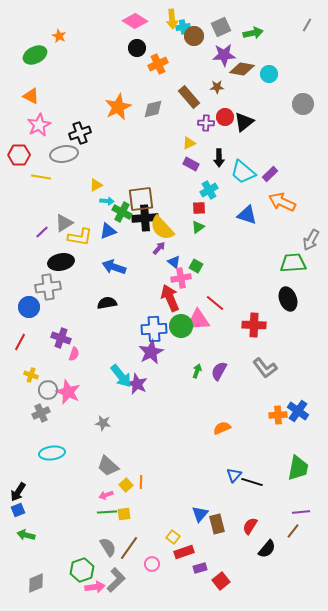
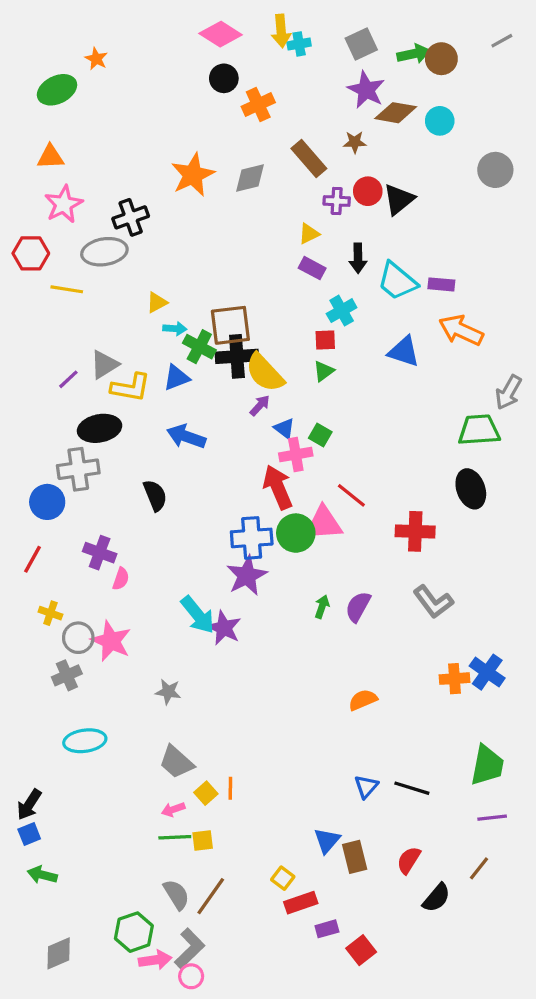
gray line: (307, 25) -> (502, 41), turned 32
brown circle: (194, 36) -> (441, 59), moved
purple star: (224, 55) -> (366, 90), turned 30
orange triangle: (31, 96) -> (50, 157), turned -30
purple rectangle: (270, 174) -> (441, 284), turned 49
black semicircle: (107, 303) -> (155, 495), moved, turned 78
blue triangle: (234, 475) -> (366, 787), moved
purple line: (301, 512) -> (492, 818), moved
pink circle: (152, 564) -> (191, 976), moved

